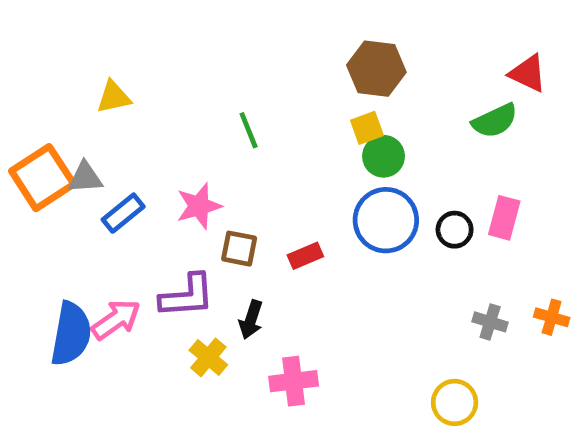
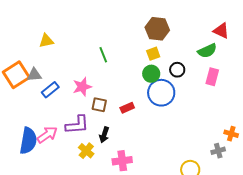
green circle: (384, 156) -> (151, 74), moved
pink rectangle: (504, 218) -> (212, 77), moved
black circle: (455, 230) -> (177, 70), moved
gray cross: (490, 322) -> (218, 151), moved, turned -32

